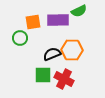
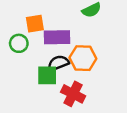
purple rectangle: (58, 20) -> (57, 37), moved
green square: (43, 75) -> (47, 75), moved

